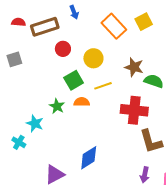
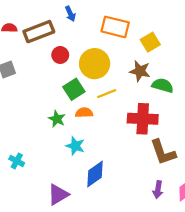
yellow square: (144, 22) -> (150, 42), moved
orange rectangle: (114, 26) -> (115, 27), turned -30
yellow circle: (93, 58) -> (95, 64), size x1.4
cyan star: (35, 123) -> (75, 146), moved

